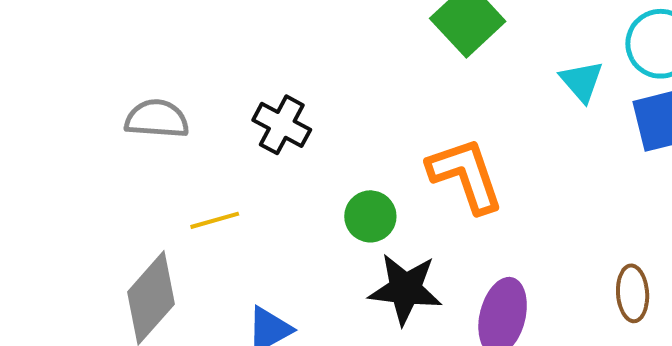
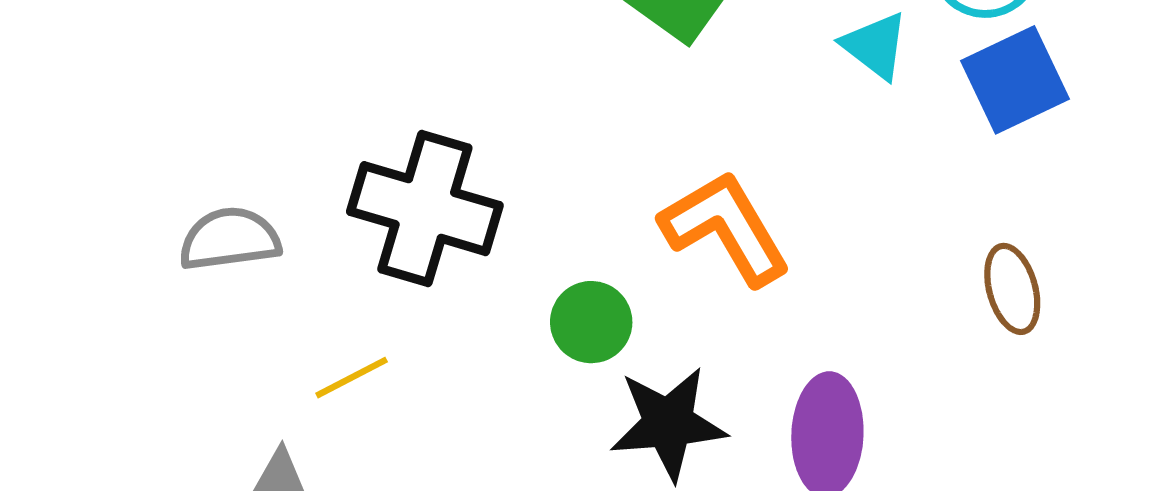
black cross: (282, 125) -> (425, 209), size x1.6
brown ellipse: (633, 293) -> (1012, 289), moved

